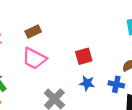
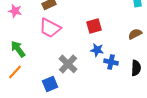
blue cross: (116, 84) -> (111, 62), moved

